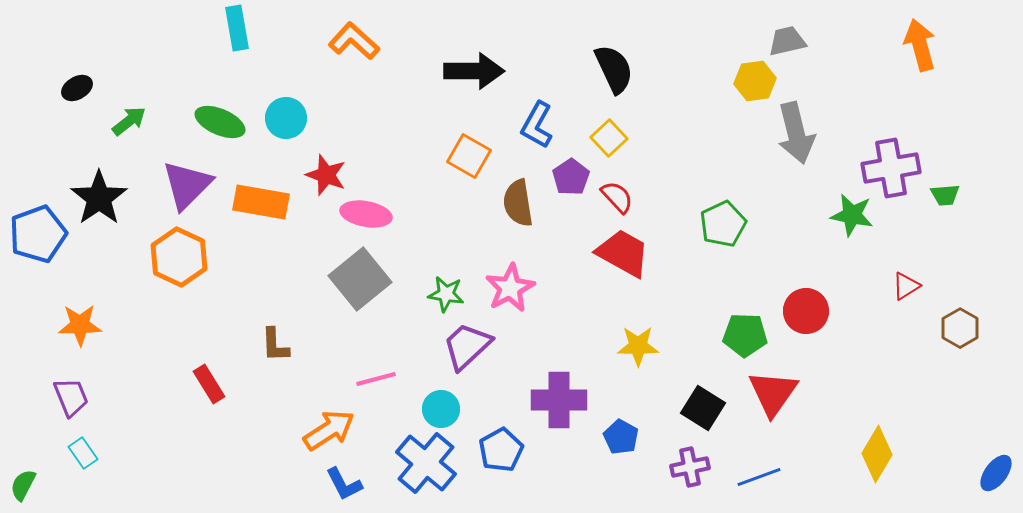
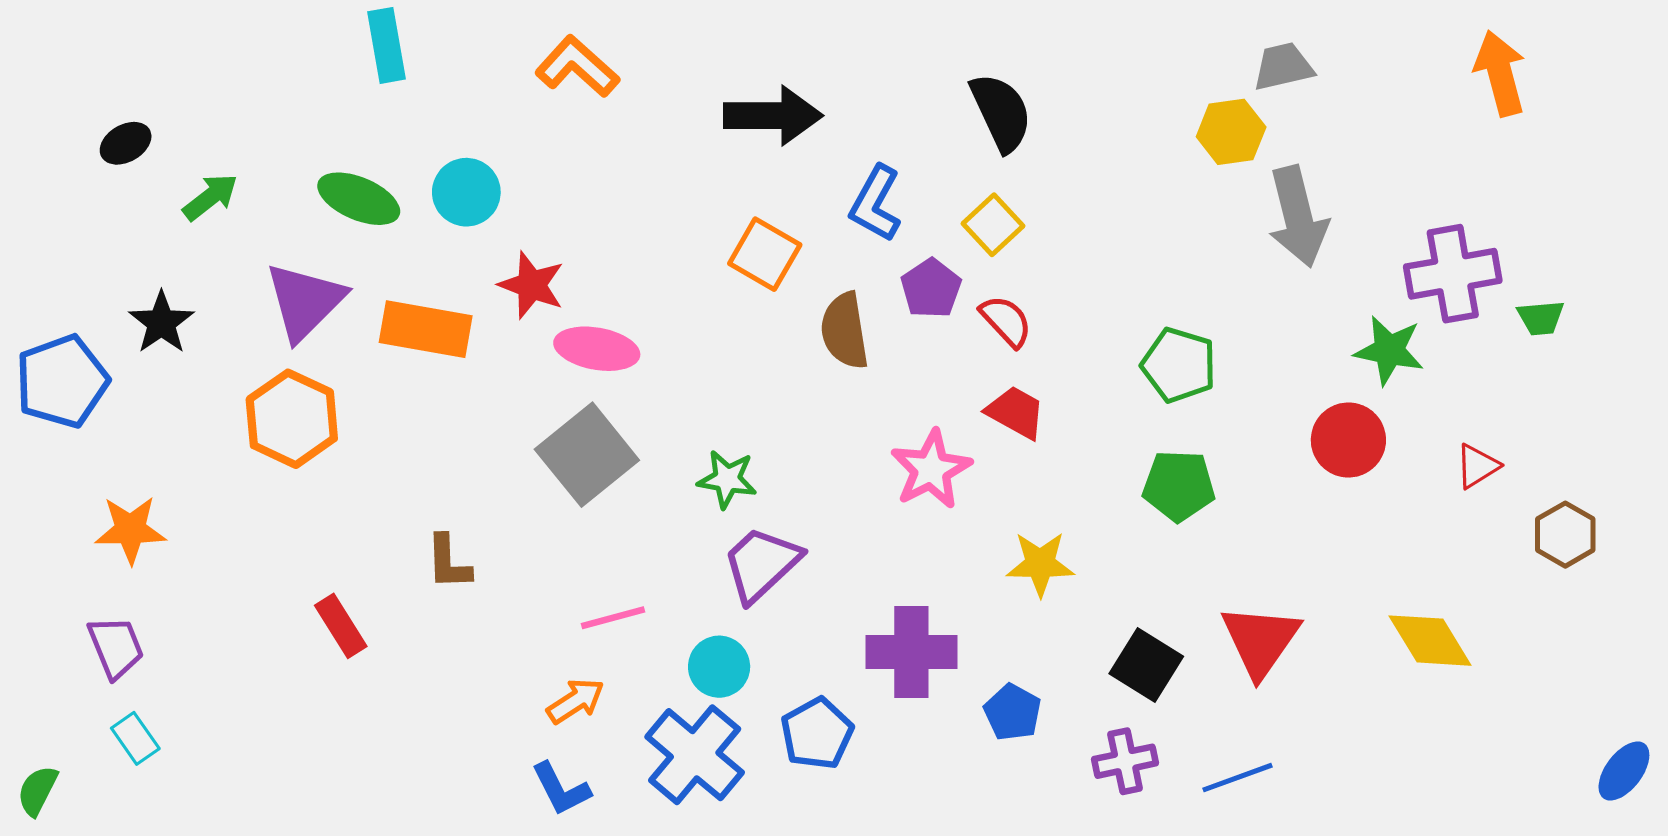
black star: (99, 198) -> (161, 323), size x0.7
green pentagon: (723, 224) -> (1179, 365), turned -30
red trapezoid: (623, 253) -> (1016, 412), size x0.7
pink star: (510, 288) -> (931, 469), moved
red circle: (806, 311) -> (1348, 440), moved
green pentagon: (745, 335) -> (1179, 486), moved
orange arrow: (329, 430) -> (576, 701), moved, size x0.7
yellow diamond: (877, 454) -> (1430, 641), moved, turned -62

